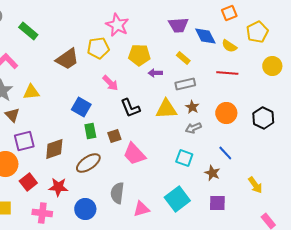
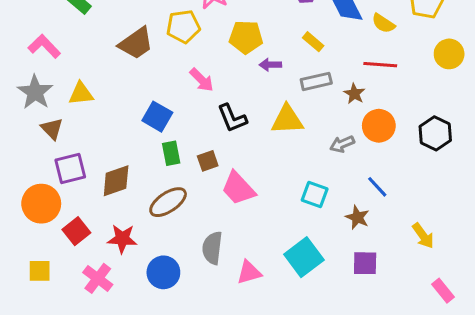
brown star: (192, 107) -> (354, 94), moved
gray arrow: (193, 128) -> (342, 144), moved
pink cross: (42, 213) -> (98, 278), turned 30

